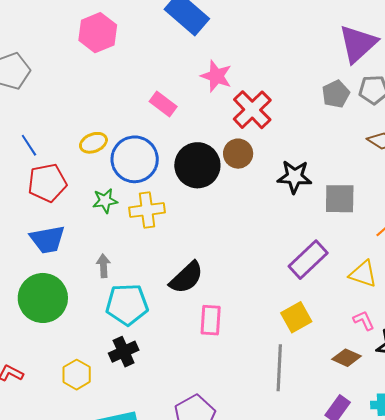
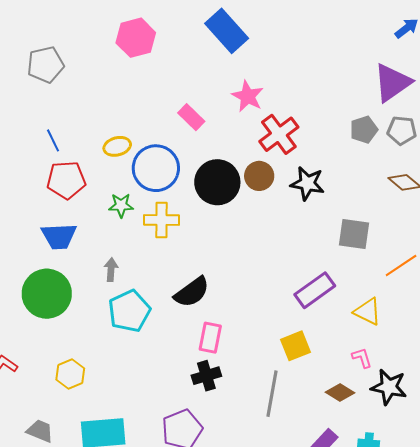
black star: (295, 177) -> (307, 183), moved
cyan pentagon: (127, 304) -> (129, 311), turned -30
black cross: (124, 352) -> (206, 376), moved

